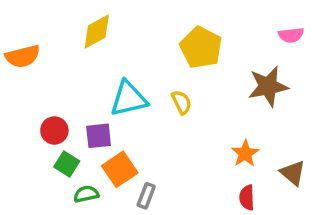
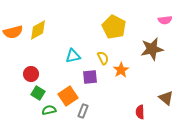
yellow diamond: (97, 32) -> (38, 30), moved
cyan triangle: (129, 99) -> (73, 56), size x0.7
purple square: (99, 136) -> (90, 77), moved
orange star: (245, 153) -> (121, 70), moved

